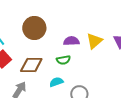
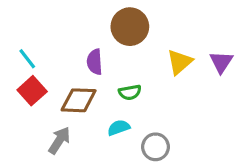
brown circle: (34, 28) -> (130, 27), moved
purple semicircle: (71, 41) -> (95, 62), moved, turned -91

